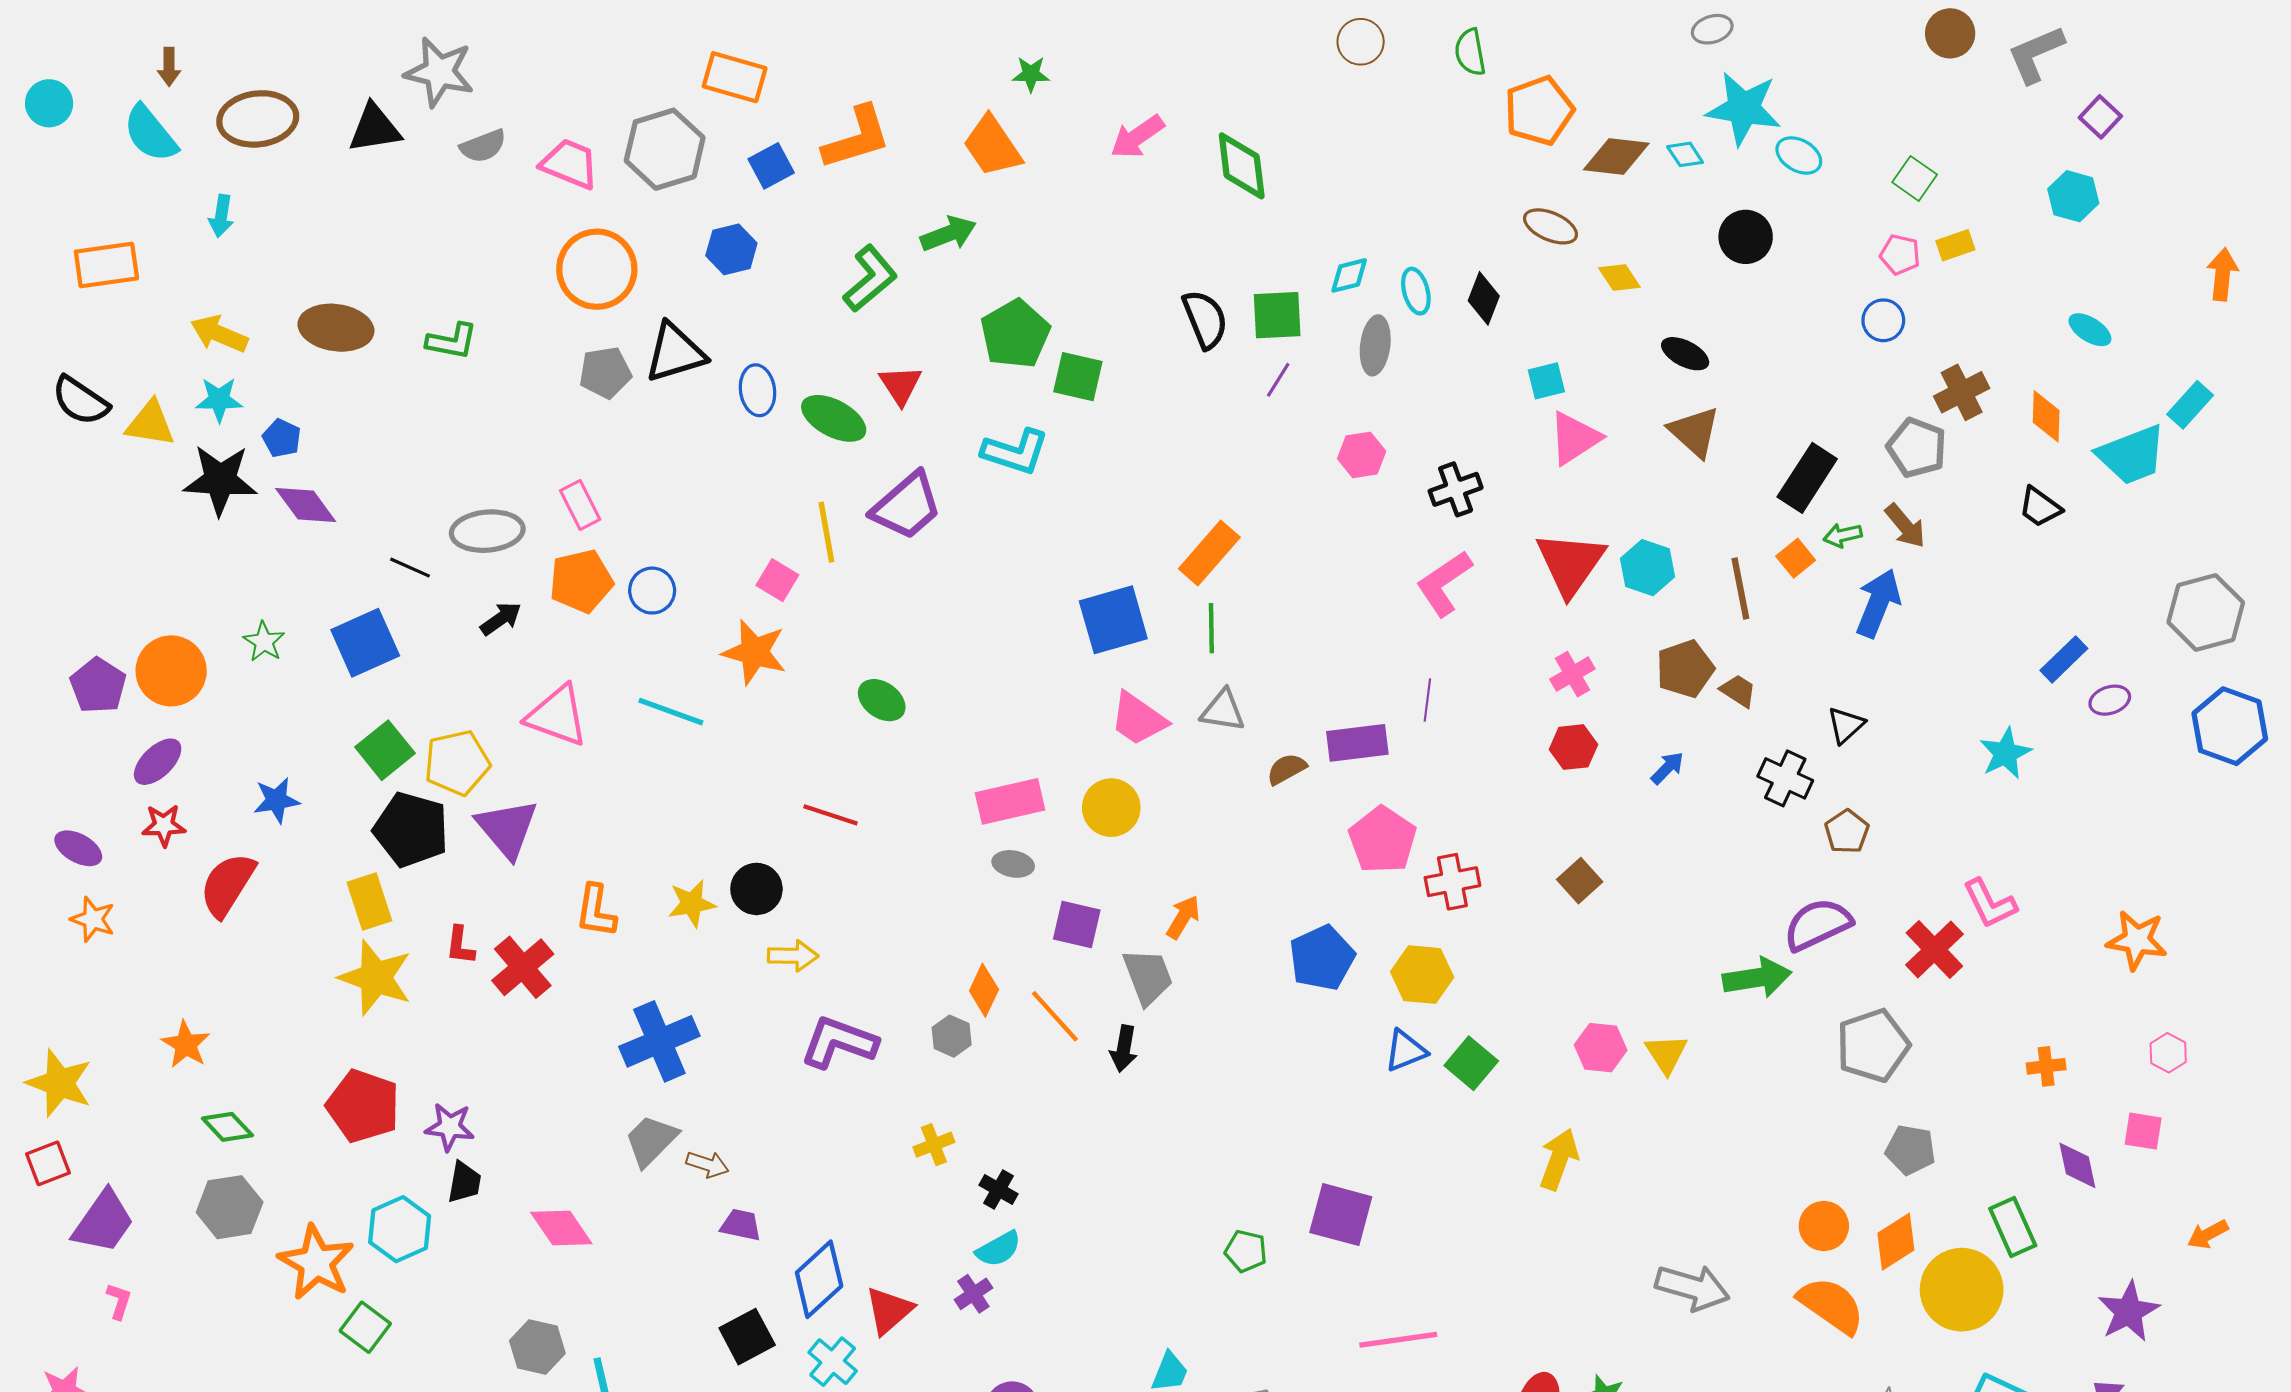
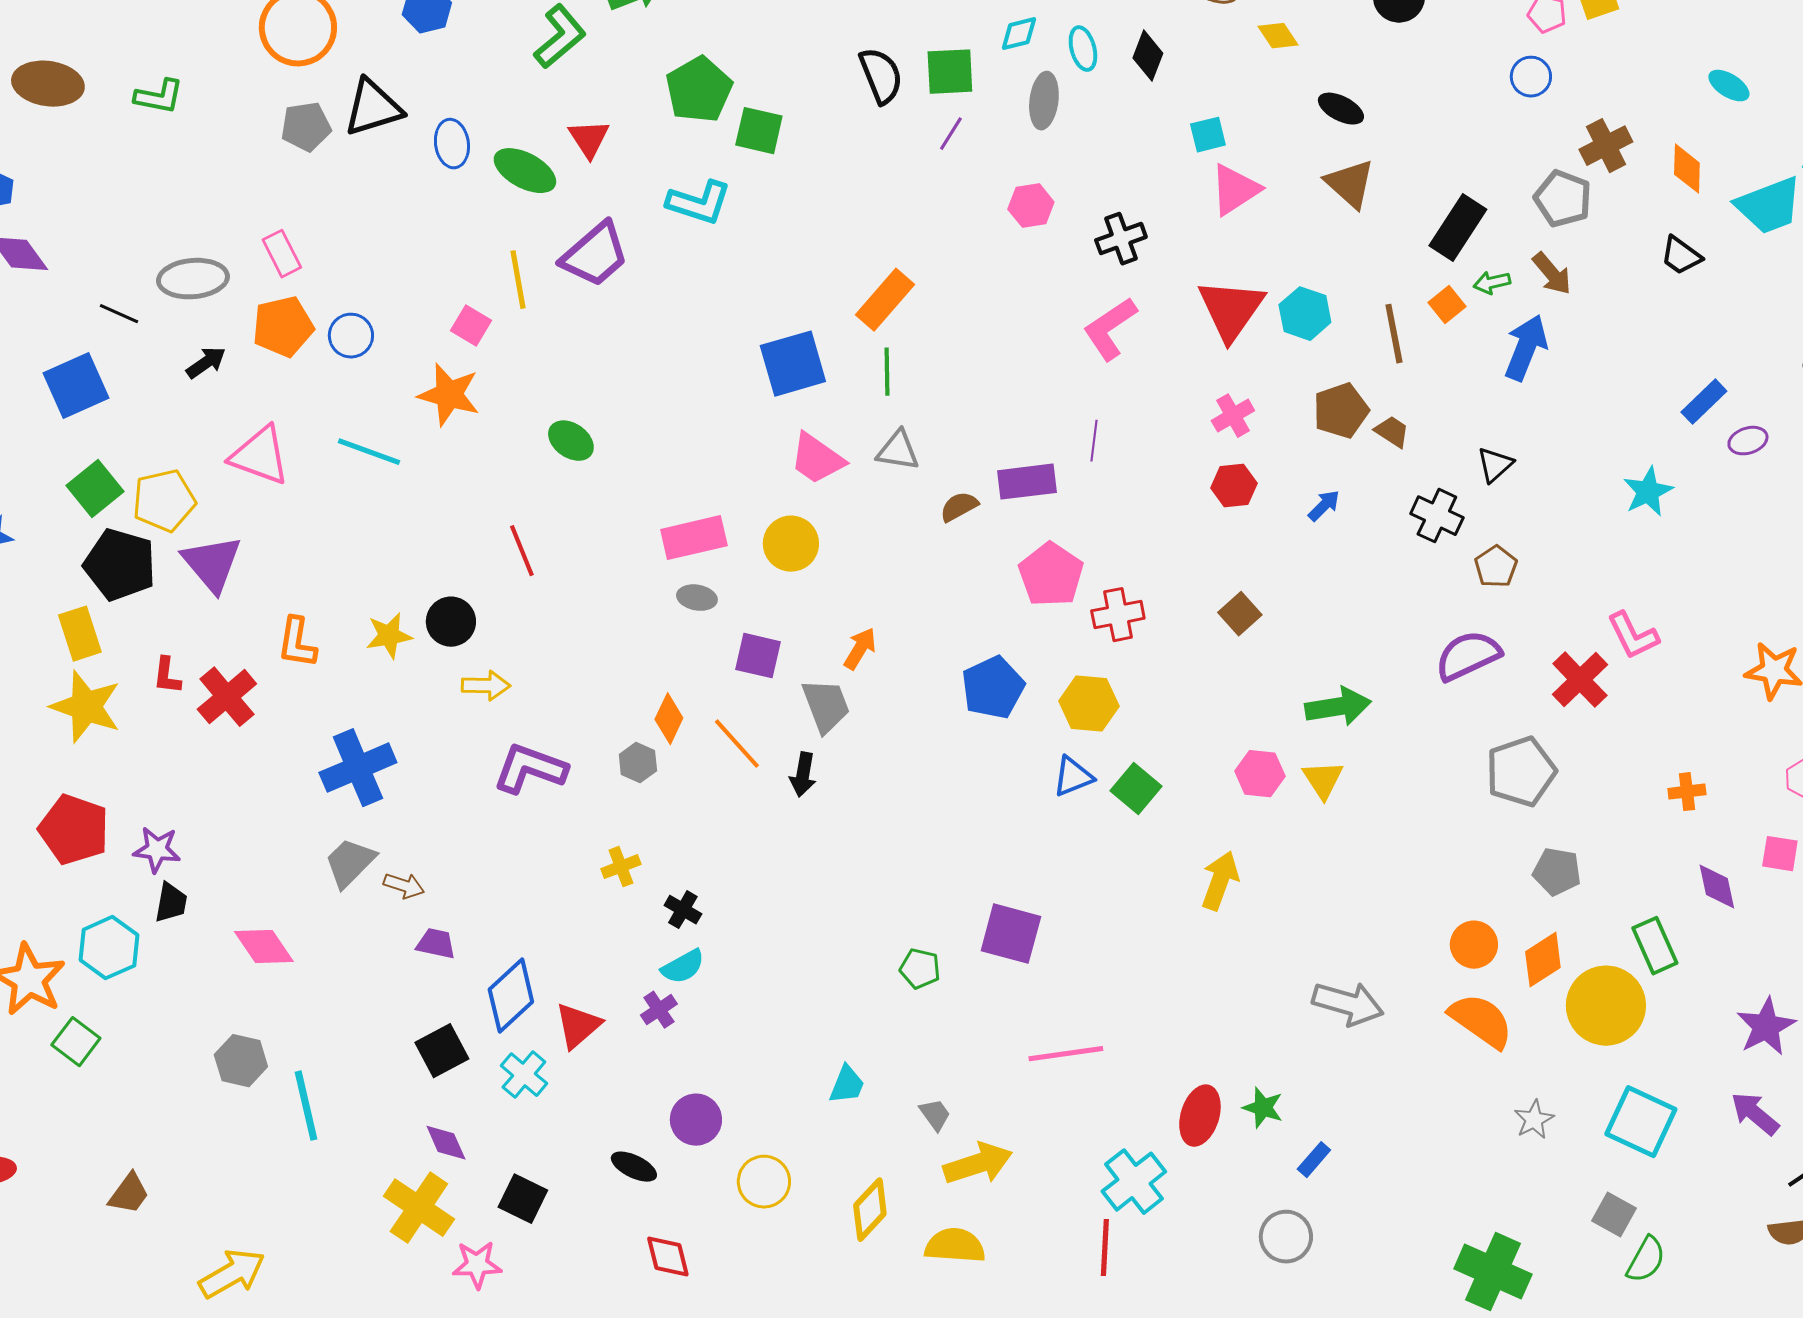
red line: (831, 815) -> (522, 551), turned 50
green arrow: (1757, 978) -> (1338, 707), moved

